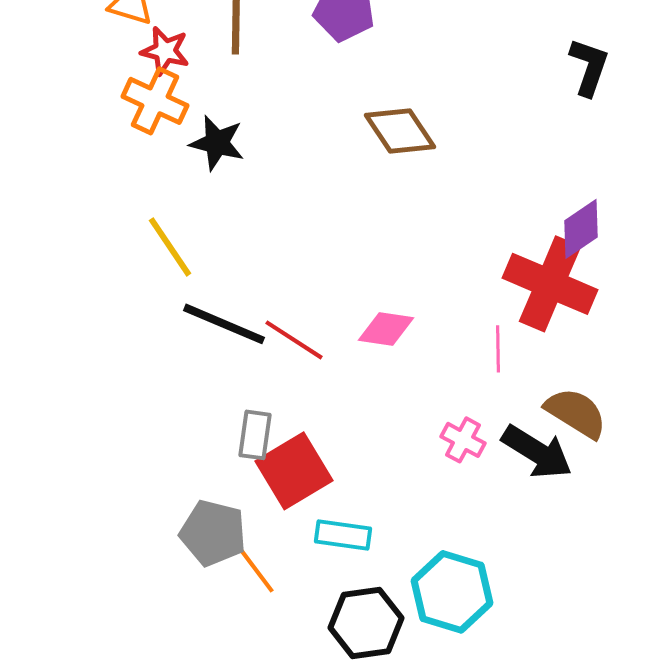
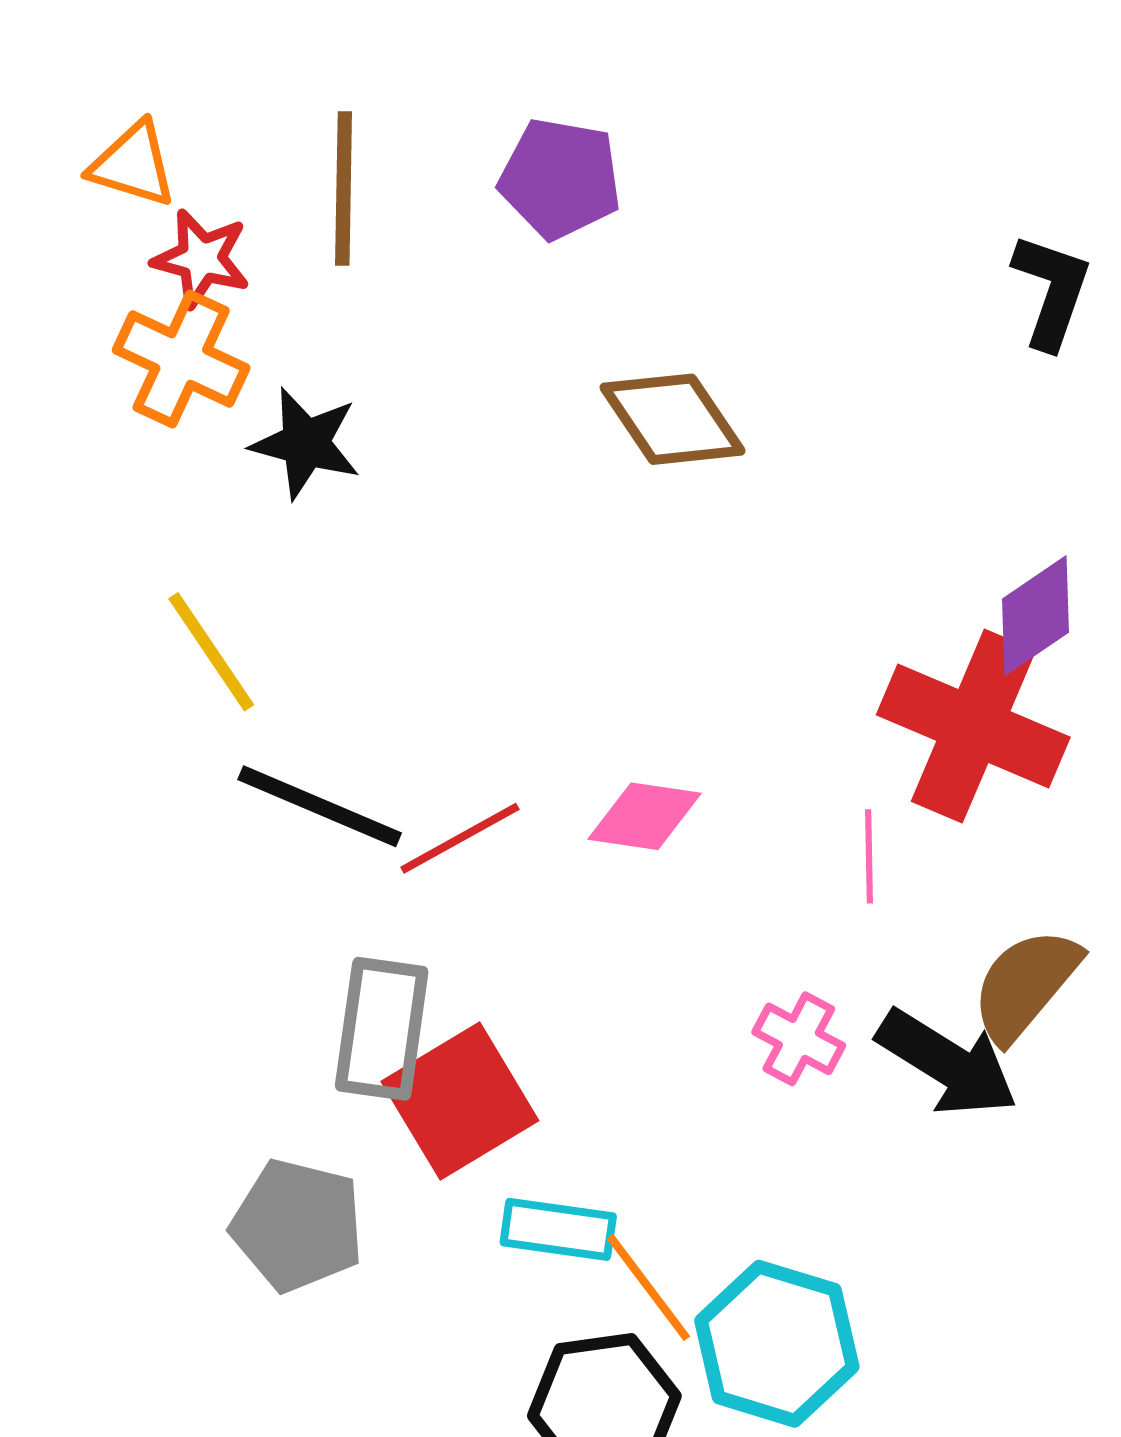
red line: (294, 340) -> (460, 838), turned -62
brown semicircle: (576, 413) -> (1025, 985), turned -82
gray rectangle: (255, 435) -> (382, 1029), size x1.4
orange line: (253, 566) -> (648, 1288), moved

